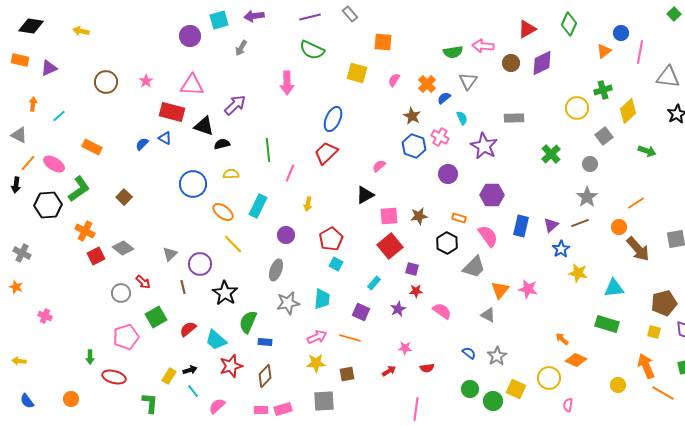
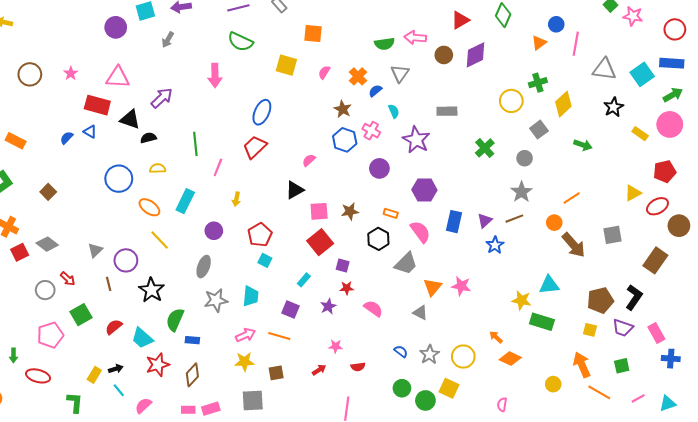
yellow star: (578, 273) -> (522, 300), moved
yellow circle: (549, 378) -> (463, 357), moved

